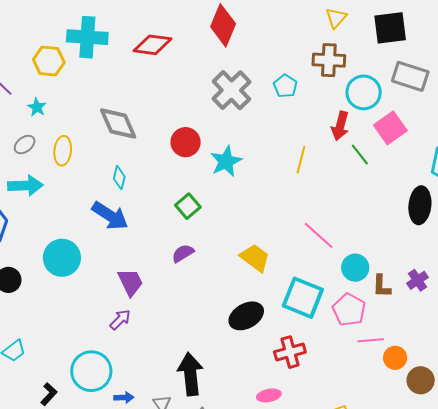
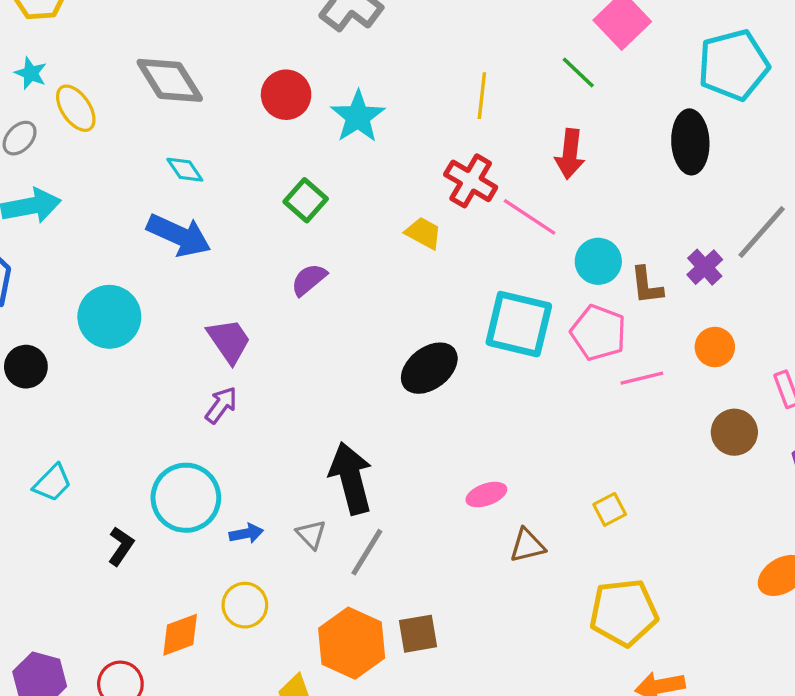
red arrow: (340, 126) -> (570, 154), moved
yellow ellipse: (63, 151) -> (76, 108), moved, turned -32
cyan diamond: (119, 178) -> (185, 170), turned -40
yellow trapezoid: (255, 258) -> (423, 233), moved, size x0.7
red cross: (290, 352) -> (471, 181), moved, turned -36
orange circle: (395, 358) -> (715, 347), moved

